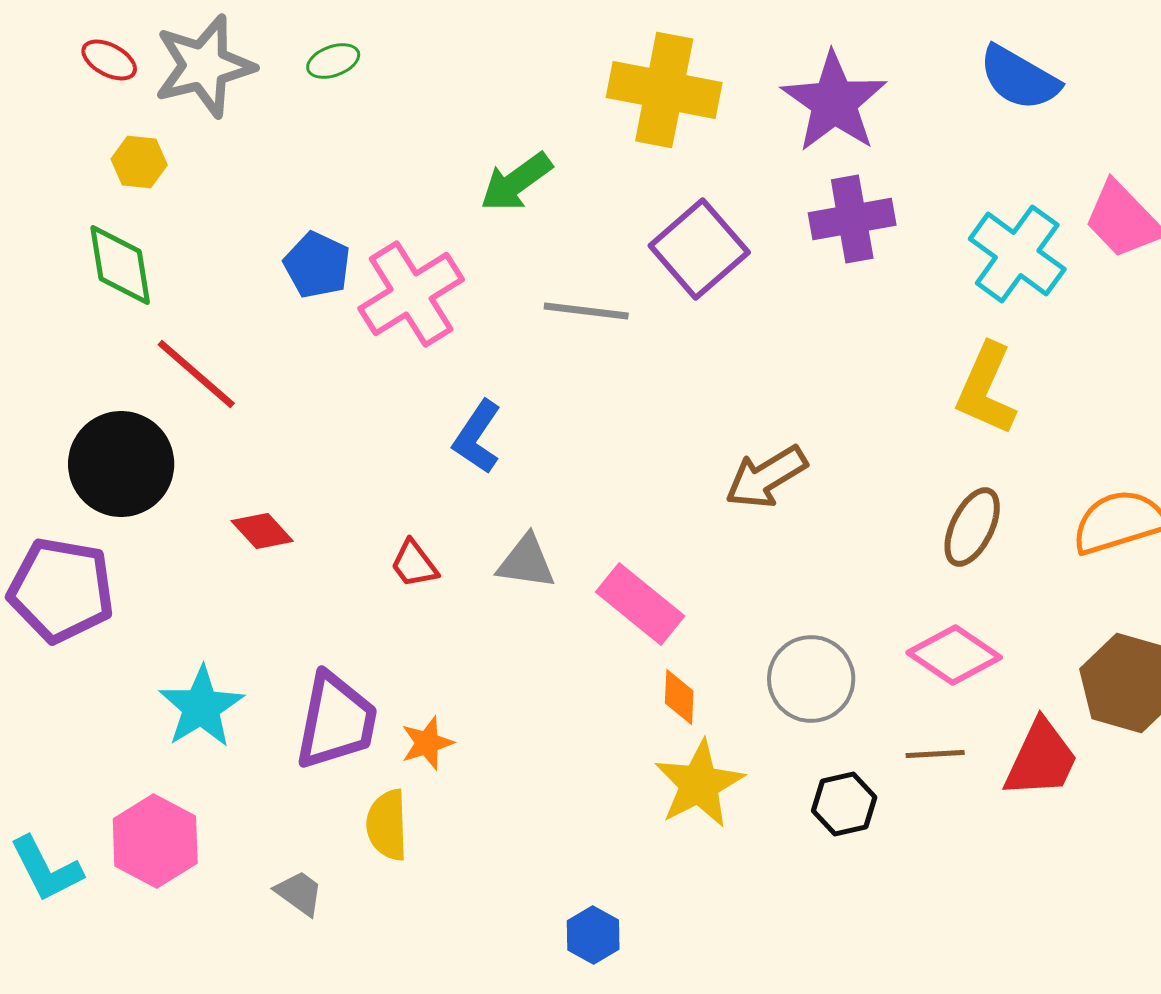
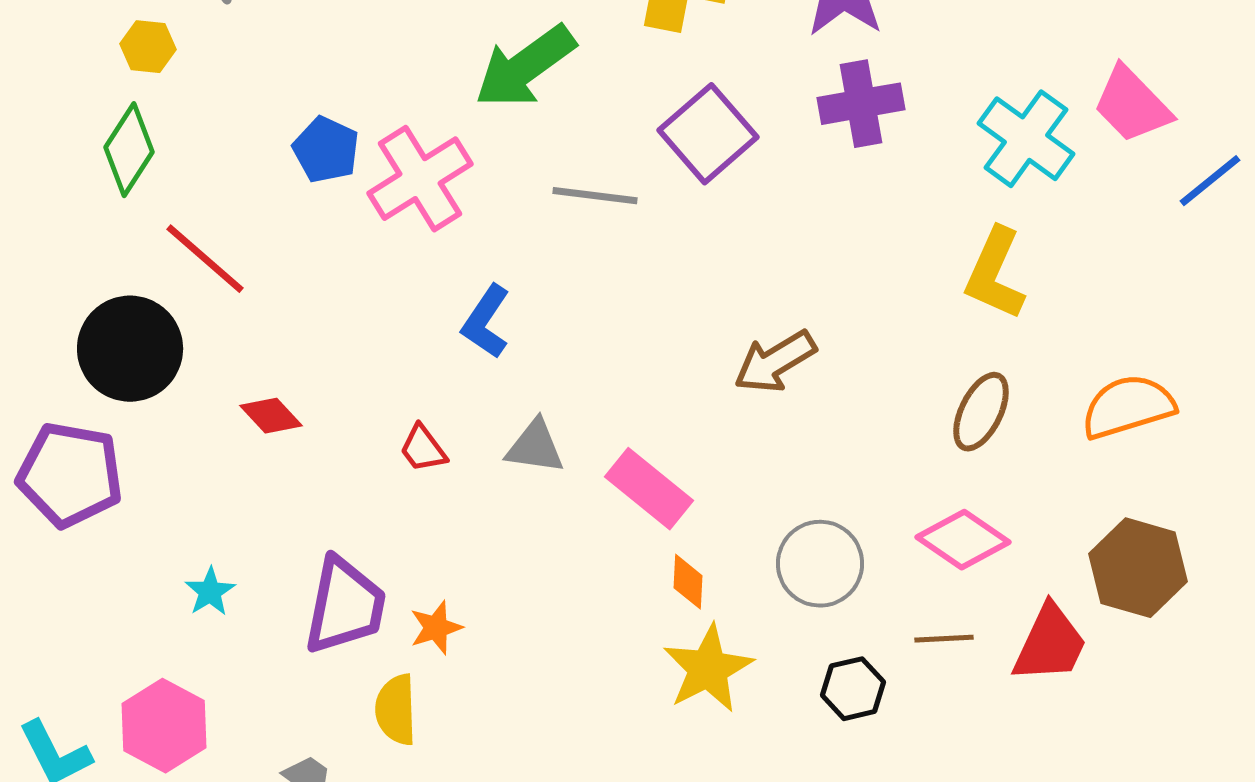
green arrow: (516, 182) -> (525, 67), size x1.4
green diamond: (120, 265) -> (129, 150), turned 42
cyan star: (201, 707) -> (210, 592), size x0.6

